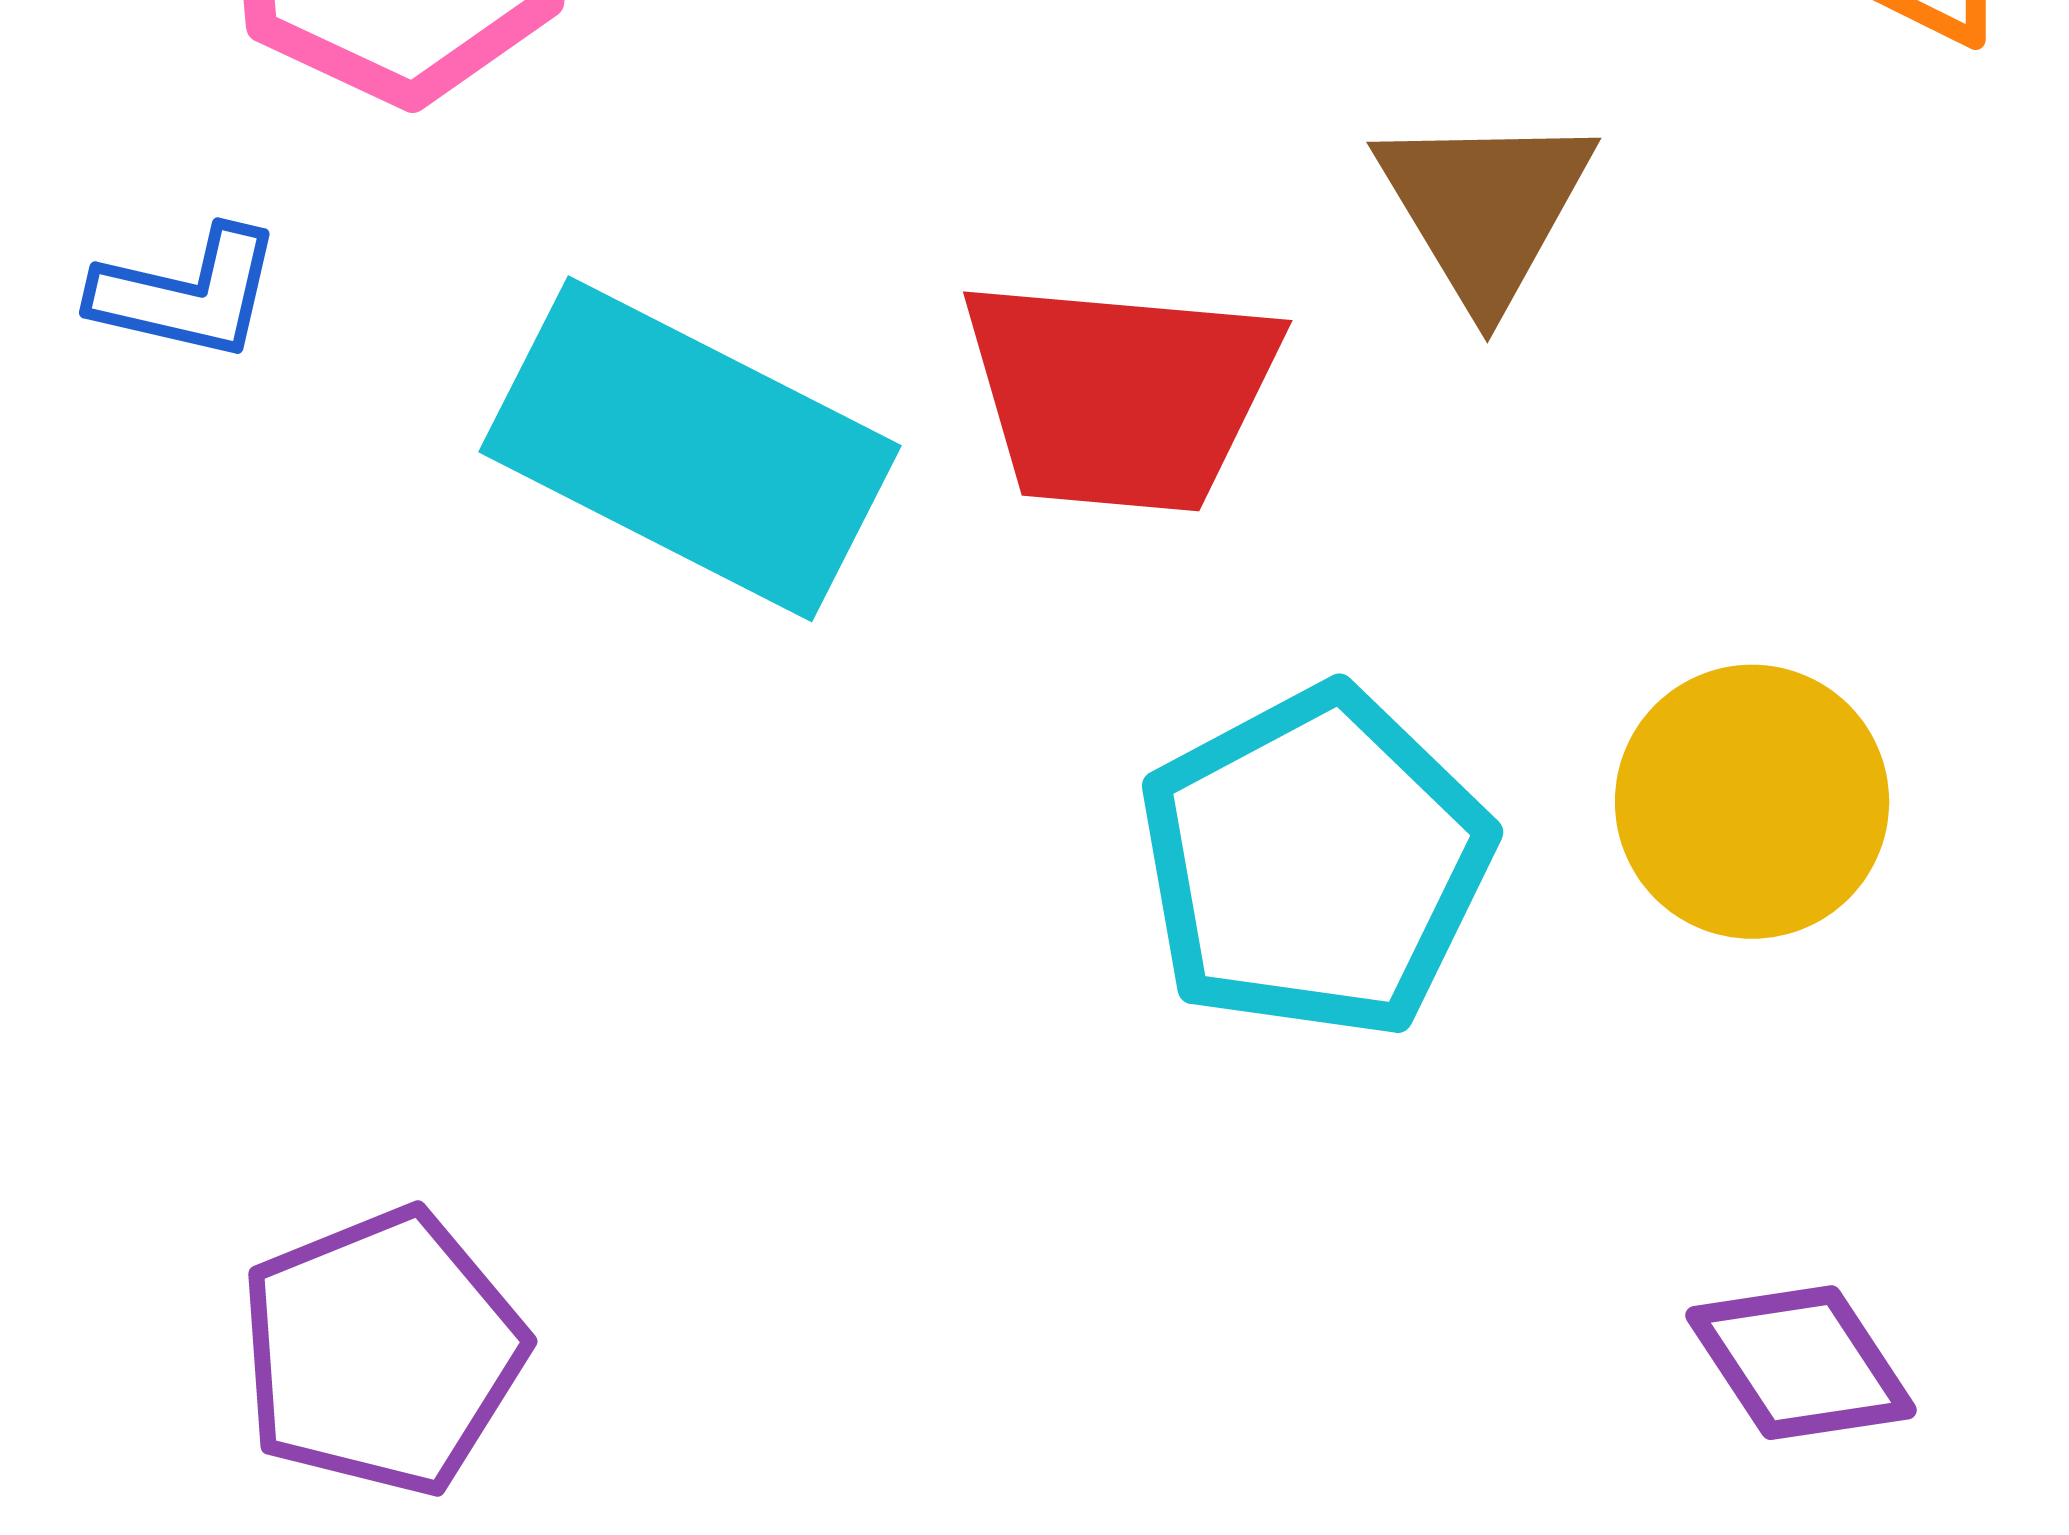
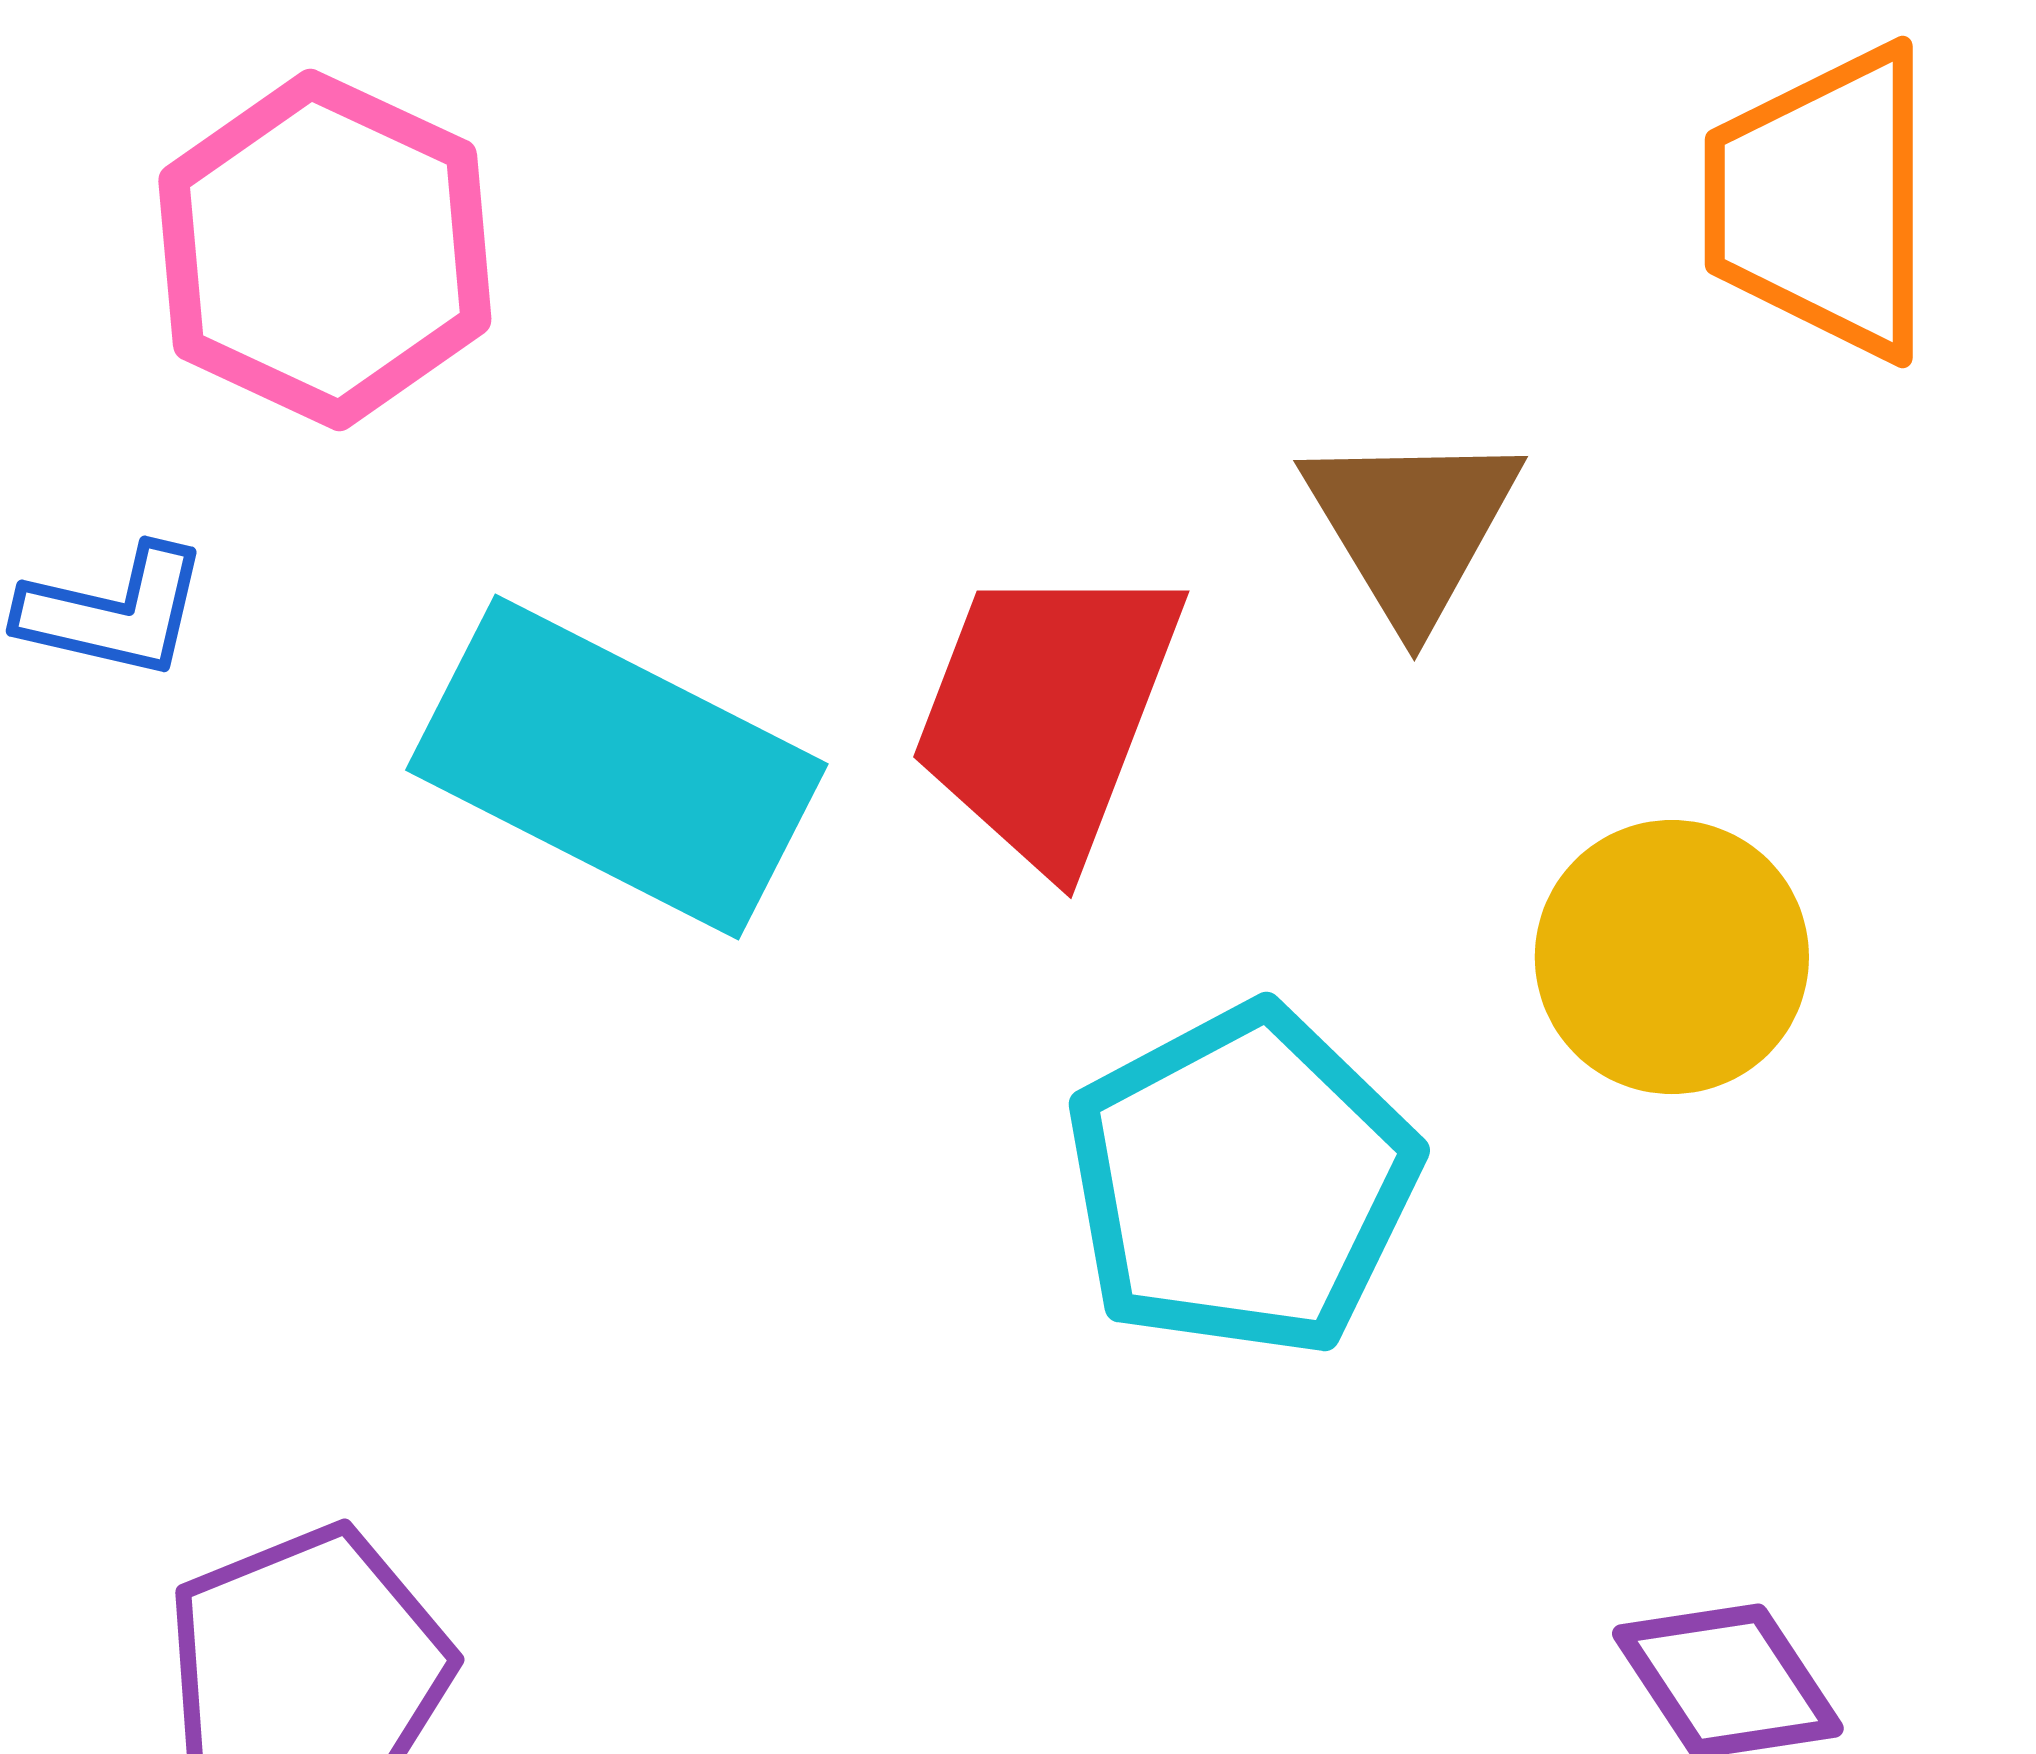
red trapezoid: (1120, 395) -> (1047, 713), turned 106
yellow circle: (1752, 802) -> (1672, 957), moved

